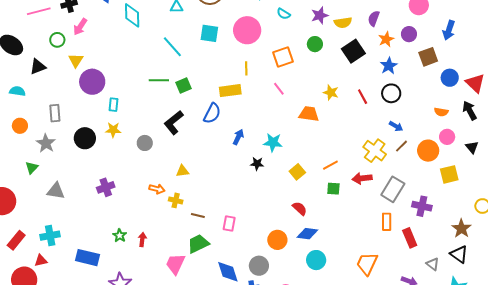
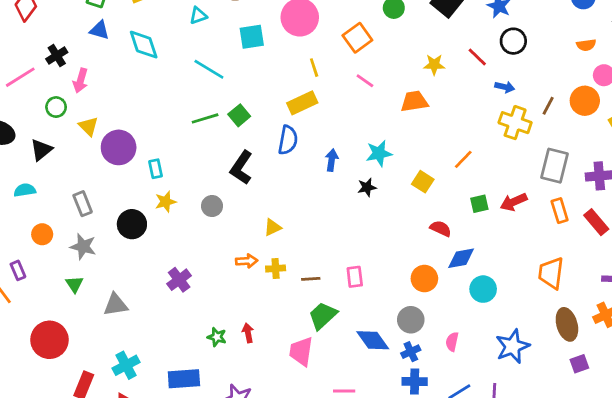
blue arrow: (396, 126) -> (505, 87), moved
red arrow: (362, 178) -> (514, 202), moved
green square: (333, 189) -> (479, 204), moved

